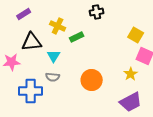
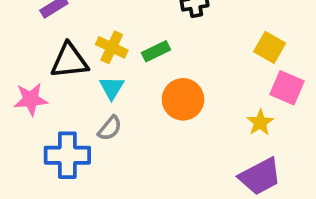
yellow cross: (58, 26) -> (112, 47), moved
gray semicircle: (53, 77) -> (110, 128), turned -56
orange circle: (92, 80) -> (183, 99), moved

